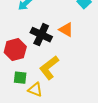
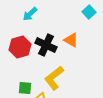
red hexagon: (15, 50) -> (20, 47), moved

